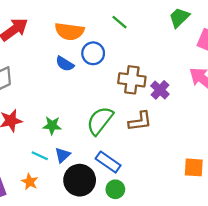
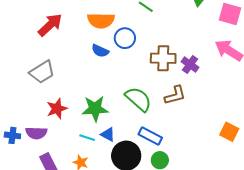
green semicircle: (100, 121) -> (138, 99), turned 100
green star: (52, 126) -> (95, 109), size x1.5
blue triangle: (63, 155) -> (108, 134), turned -42
orange square: (194, 167) -> (229, 132), turned 30

